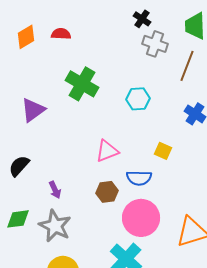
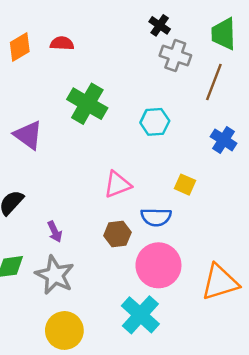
purple triangle: (33, 110) -> (28, 135), turned -48

